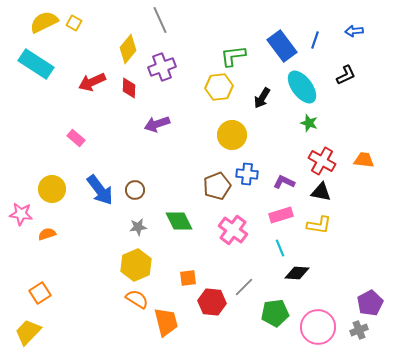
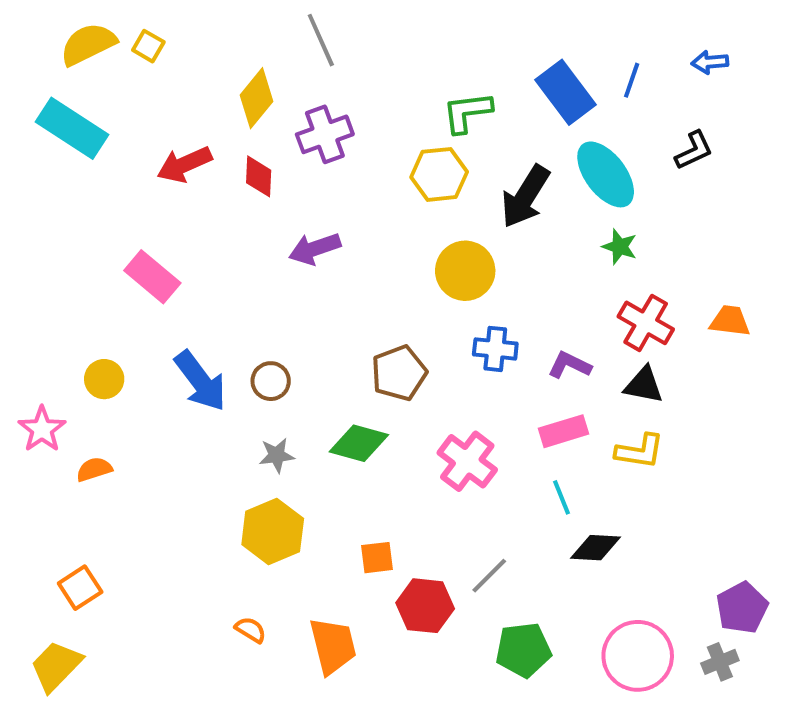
black arrow: (262, 98) -> (525, 197), size x1.5
pink rectangle: (76, 138) -> (152, 277), size x1.5
brown pentagon: (217, 186) -> (399, 373), moved
yellow circle: (52, 189) -> (104, 379), size x0.7
pink star: (21, 214) -> (42, 429), turned 30
green diamond: (179, 221) -> (359, 443), turned -48
orange semicircle: (137, 299) -> (251, 630), moved, size x0.7
green pentagon: (275, 313) -> (523, 650), moved

